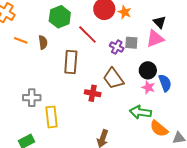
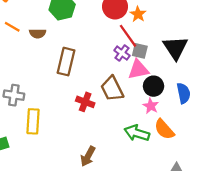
black triangle: (160, 22) -> (175, 48), moved, size x1.6
red line: (87, 35) -> (128, 36), moved
pink triangle: (155, 39) -> (138, 70), moved
brown semicircle: (43, 42) -> (38, 33), turned 88
blue semicircle: (165, 83) -> (184, 93), moved
orange semicircle: (159, 129) -> (164, 129), moved

